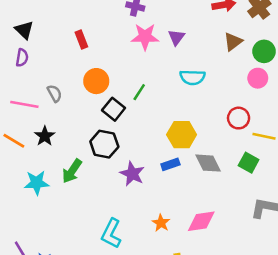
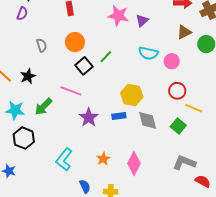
pink circle: (258, 78) -> (172, 61), moved
pink line: (24, 104) -> (71, 91), moved
black hexagon: (104, 144) -> (24, 138), moved
pink diamond: (201, 221) -> (134, 163), turned -65

